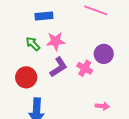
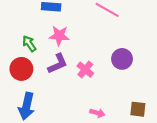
green arrow: (33, 44) -> (29, 44), moved
purple circle: (104, 54) -> (122, 59), moved

